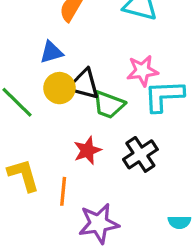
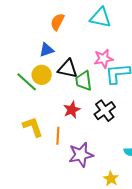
yellow circle: (59, 88) -> (42, 75), moved
green trapezoid: (109, 105) -> (84, 81), turned 65

